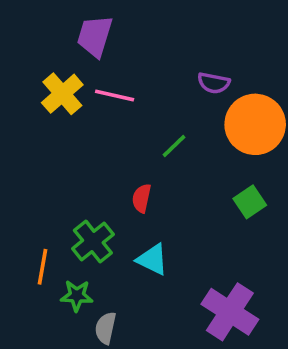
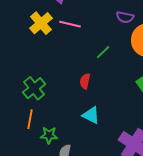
green cross: (93, 242) -> (34, 88), moved

